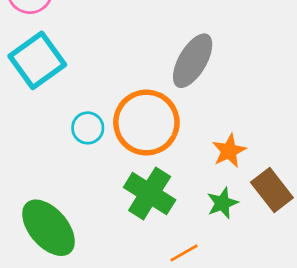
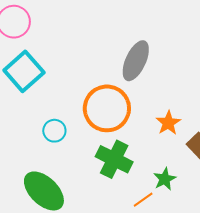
cyan circle: (88, 128) -> (54, 131), moved
green star: (222, 203) -> (165, 179), moved

